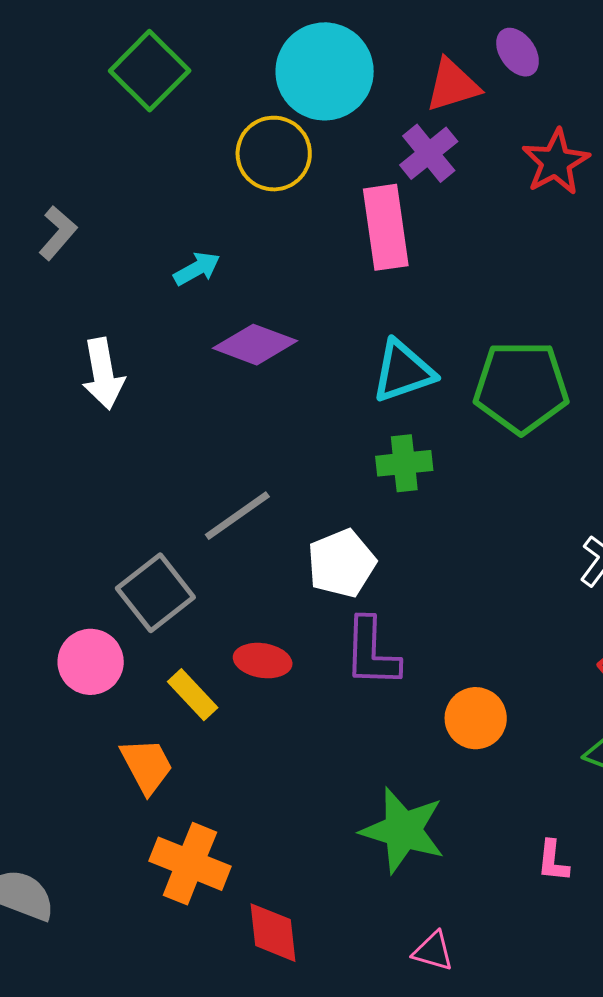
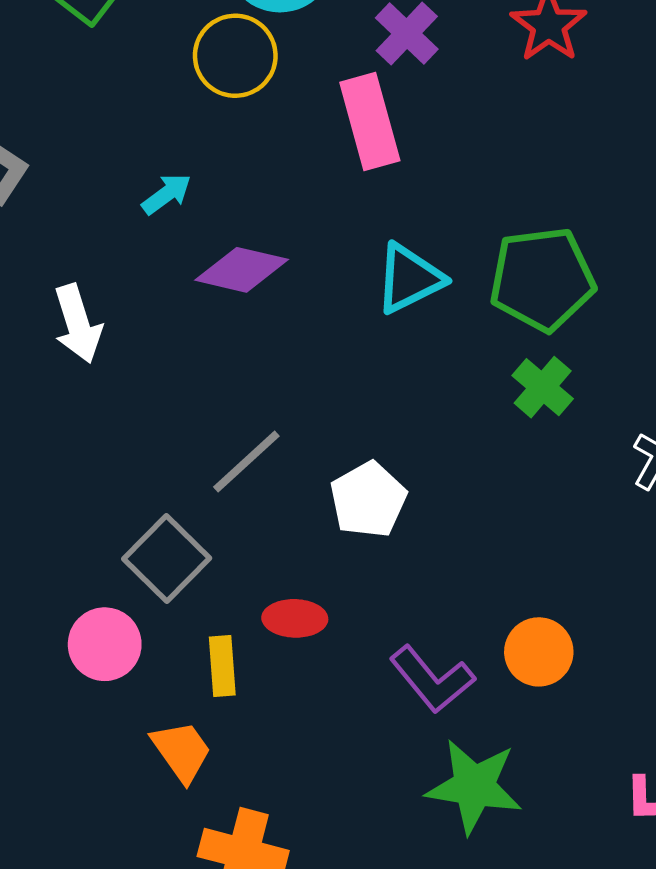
green cross: (404, 463) -> (543, 387), moved, turned -36
purple L-shape: (372, 652) -> (432, 679), moved, turned -34
yellow rectangle: (193, 695) -> (222, 666), turned 46

